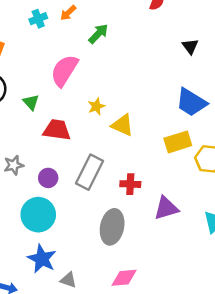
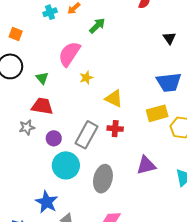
blue trapezoid: (191, 102) -> (169, 82), turned -40
yellow star: (96, 106) -> (86, 78), moved
red trapezoid: (57, 130) -> (42, 106), moved
red cross: (130, 184) -> (115, 129), moved
cyan circle: (38, 215) -> (66, 165), moved

